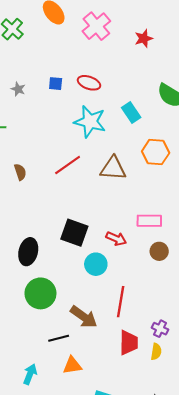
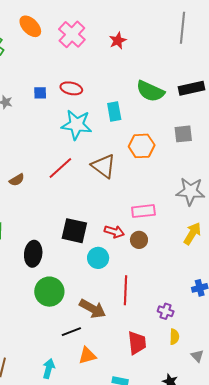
cyan rectangle: (131, 112) -> (114, 112), turned 30
brown triangle: (113, 168) -> (104, 166), turned 40
brown semicircle: (20, 172) -> (17, 180), turned 84
brown circle: (159, 251) -> (139, 240), moved
red trapezoid: (129, 343) -> (137, 343), moved
yellow semicircle: (156, 352) -> (174, 337), moved

